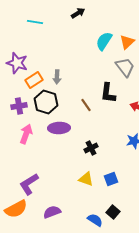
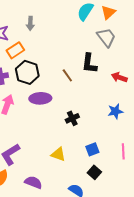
gray arrow: (57, 77) -> (30, 23), moved
yellow triangle: (86, 179) -> (58, 154), moved
purple semicircle: (52, 212) -> (33, 182), turned 42
black square: (113, 212) -> (94, 172), moved

